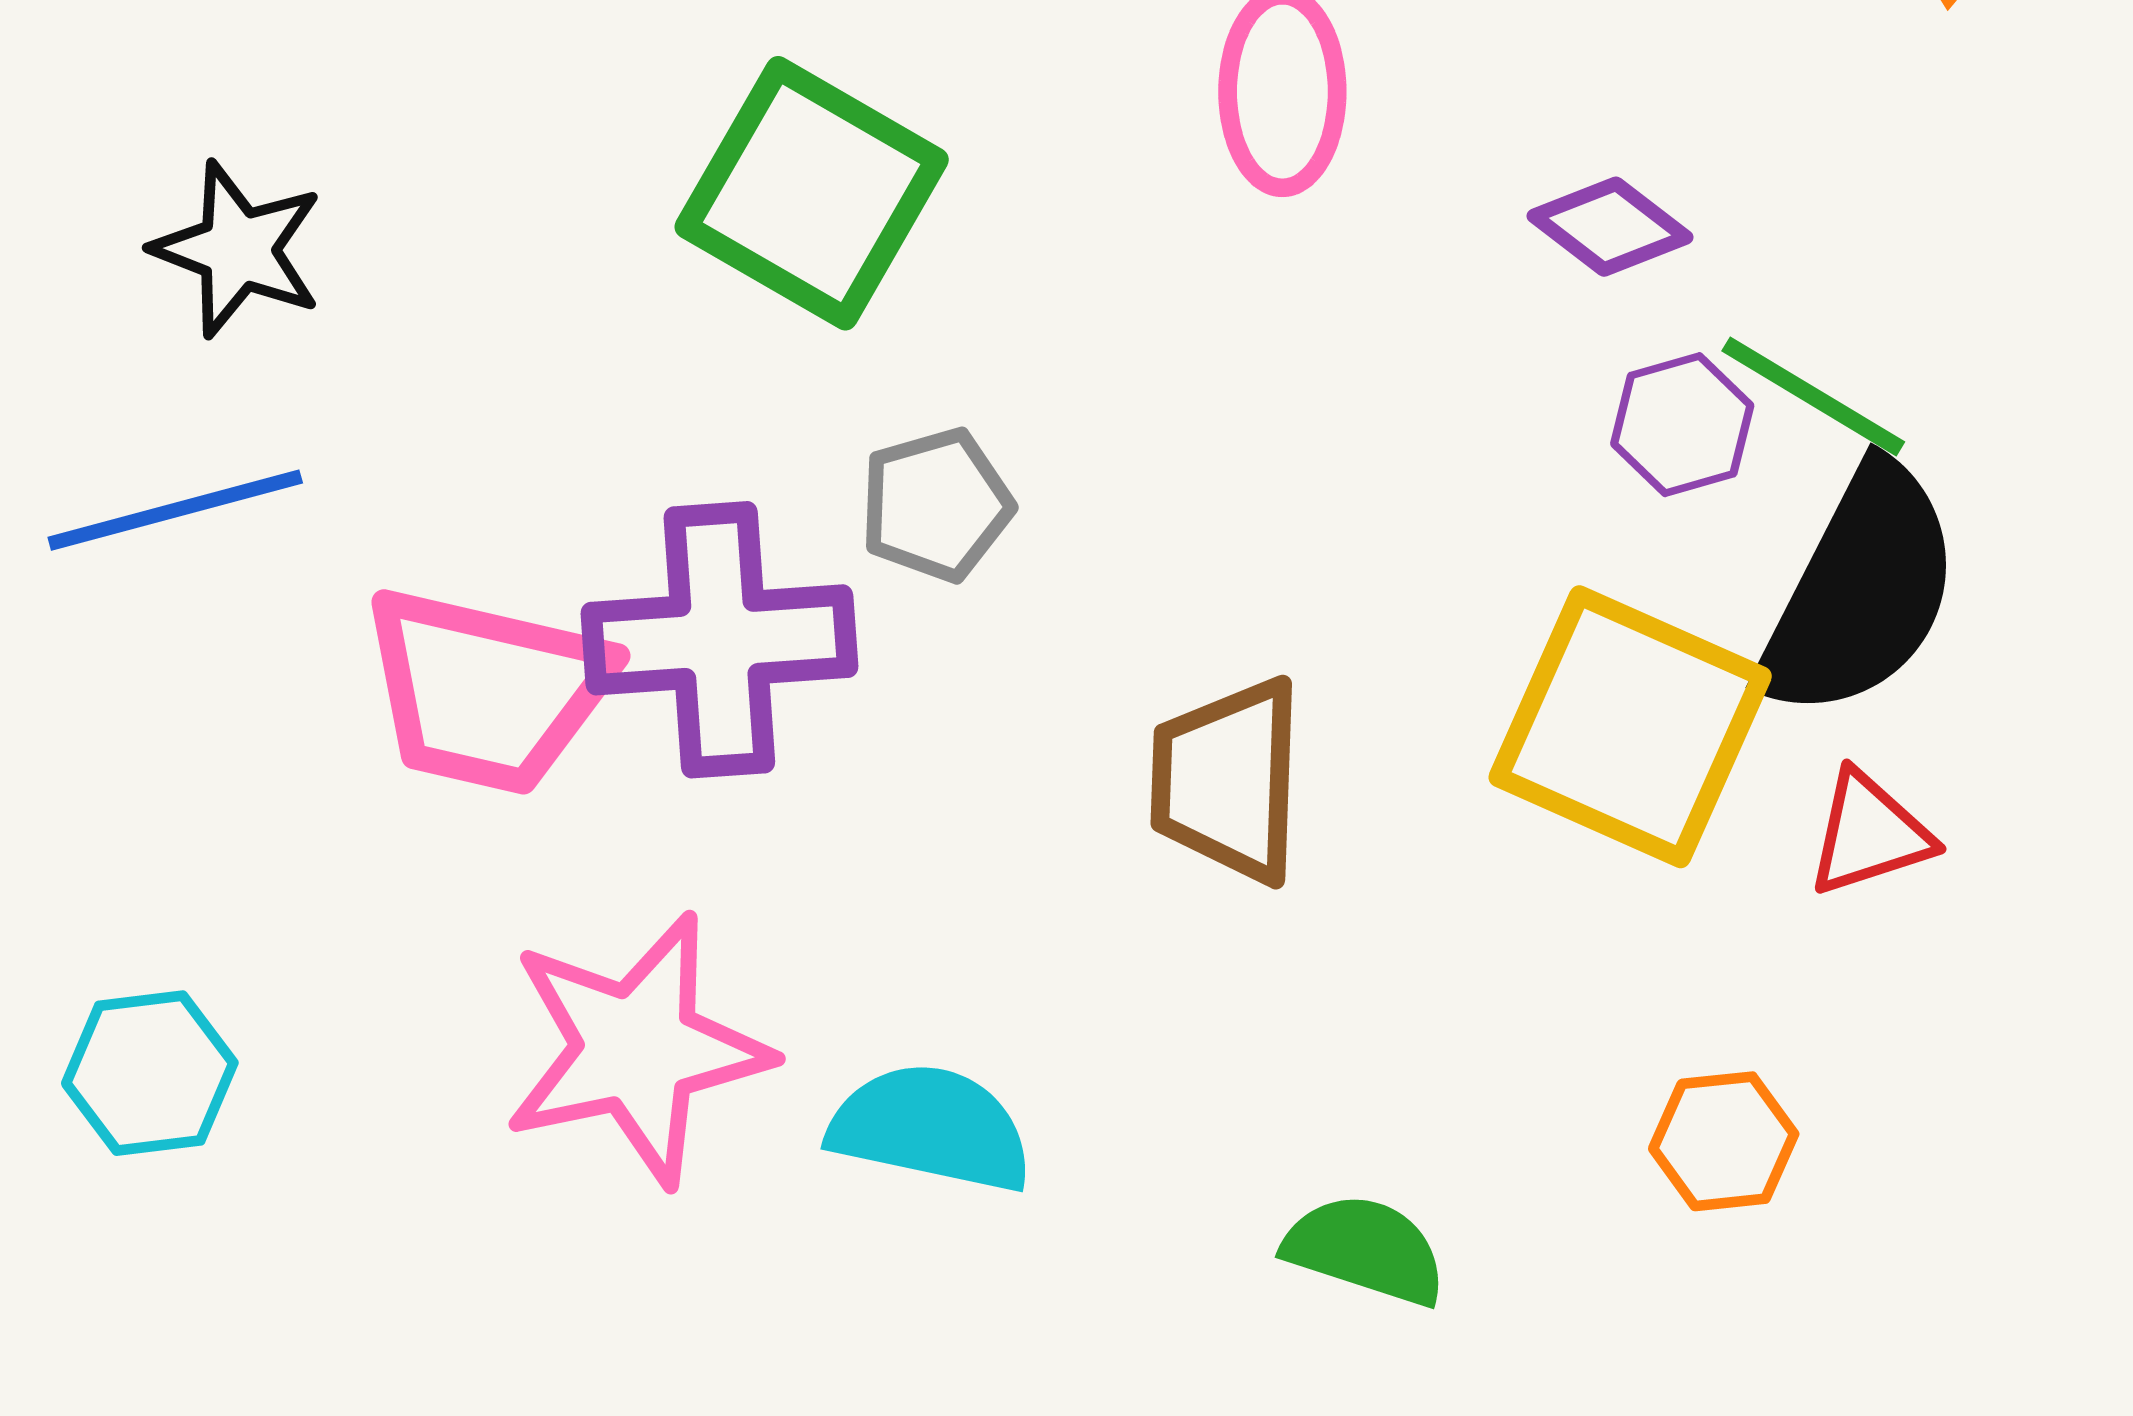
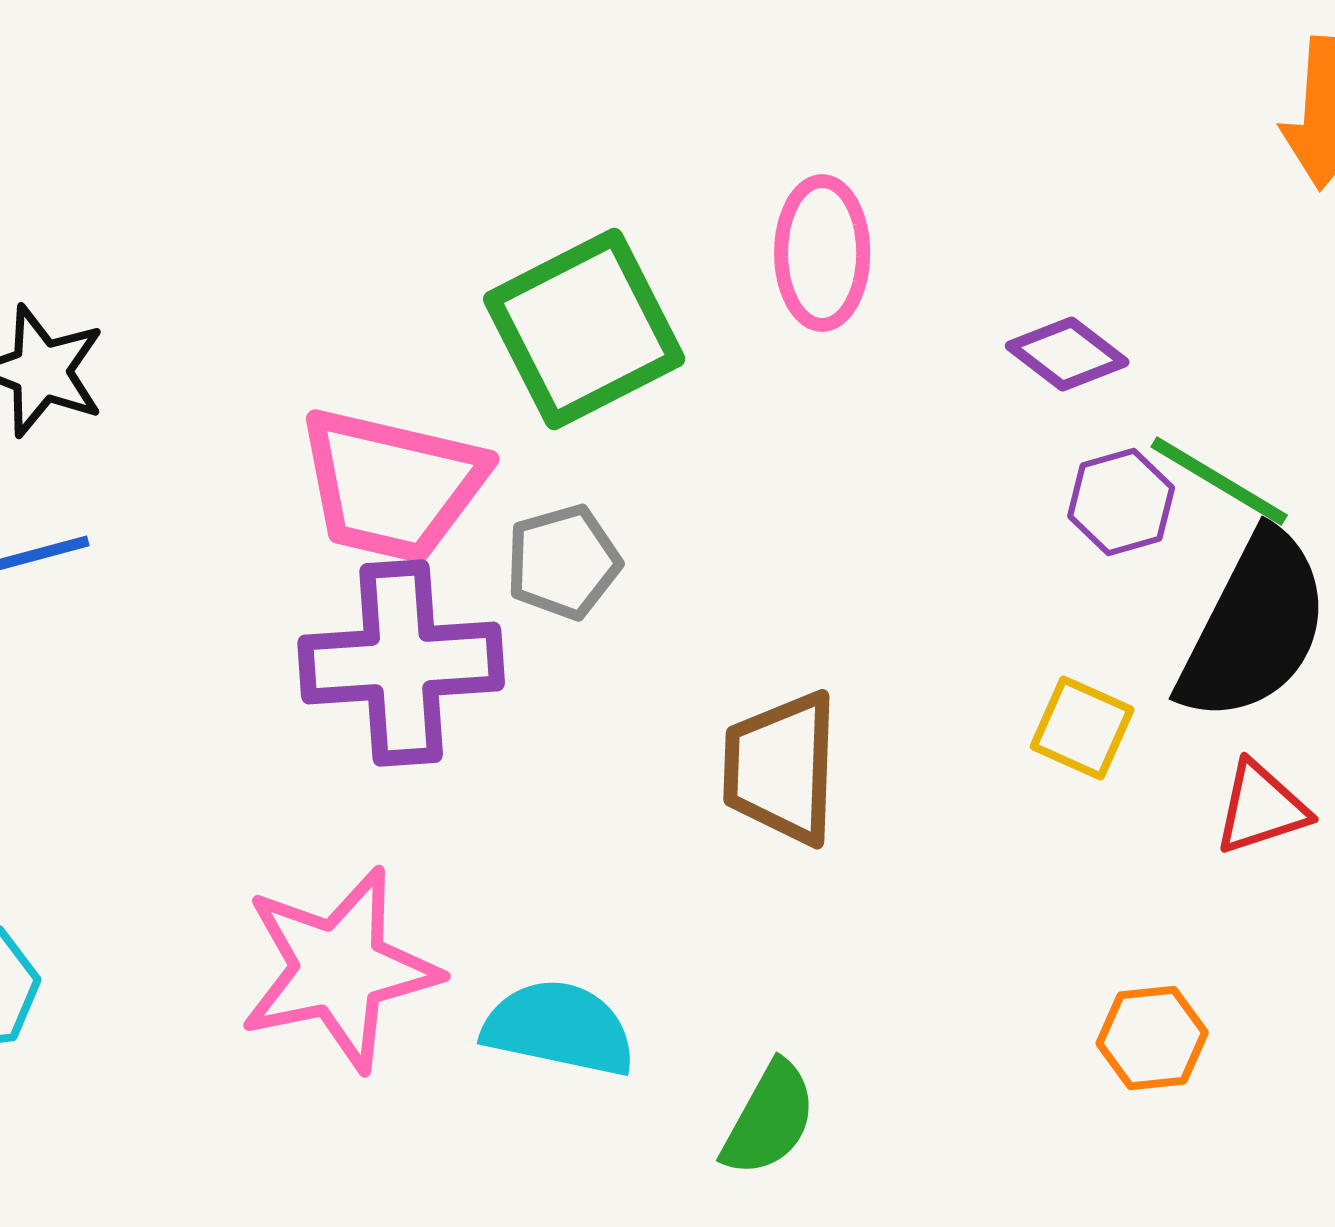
green square: (812, 193) -> (584, 329), moved, turned 33
pink trapezoid: (487, 691) -> (392, 485), moved
yellow square: (1630, 727) -> (1082, 728), size x0.5
green semicircle: (1365, 1250) -> (769, 1119), moved, turned 101

